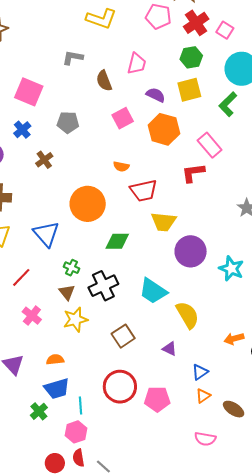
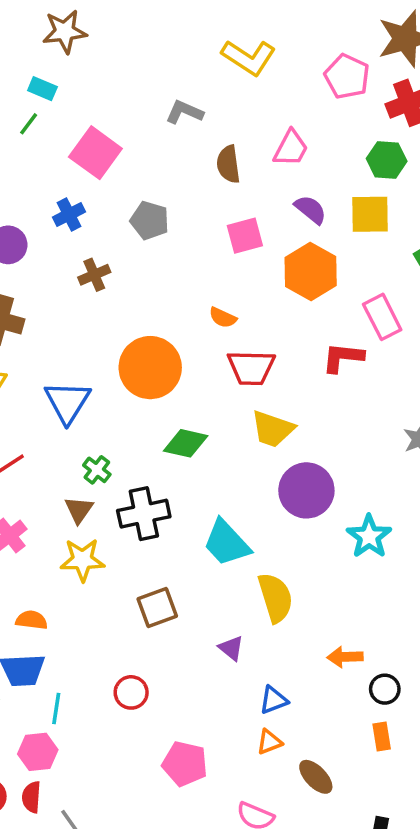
red circle: (120, 387) -> (131, 692), size x0.6
pink pentagon: (157, 399) -> (185, 764), moved

